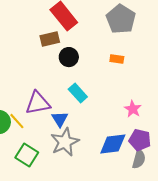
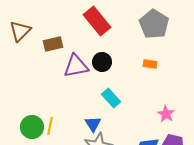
brown rectangle: (50, 39) -> (53, 44), moved
purple triangle: (38, 103) -> (76, 66), moved
yellow line: (17, 121) -> (50, 126), turned 54

